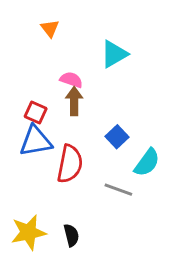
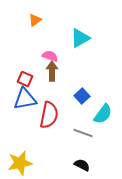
orange triangle: (50, 28) -> (35, 20), turned 32
black semicircle: (71, 235) -> (82, 165), moved, turned -49

